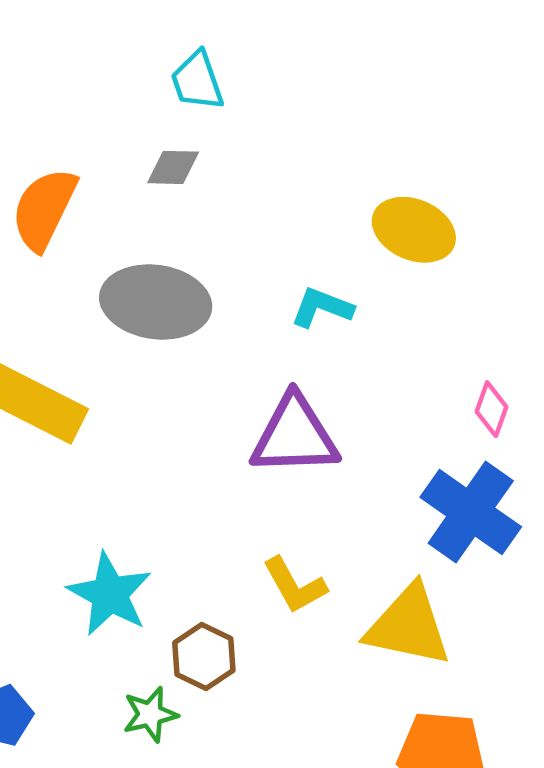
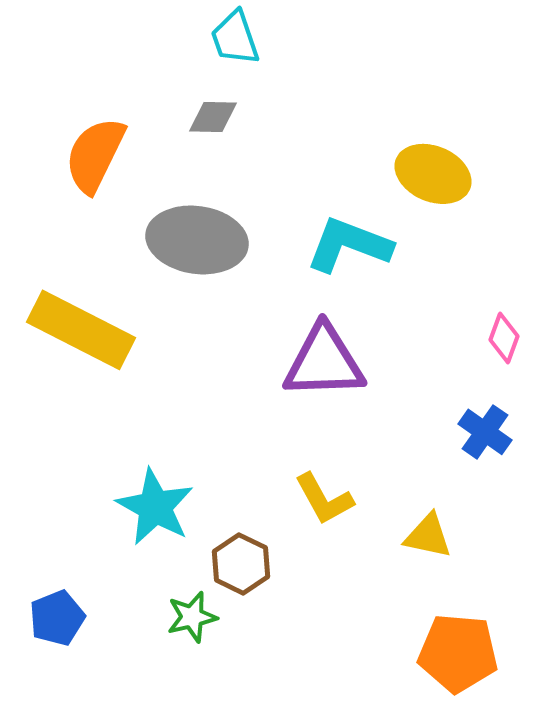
cyan L-shape: (322, 307) -> (349, 245), size x1.5
blue cross: (471, 512) -> (485, 432), size x0.6
yellow triangle: (408, 626) -> (428, 536), size x0.6

